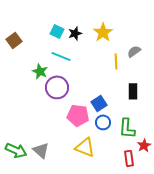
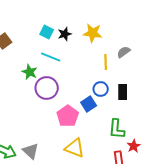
yellow star: (103, 32) -> (93, 33), turned -30
pink pentagon: (78, 115) -> (68, 116), turned 30
blue circle: (103, 122) -> (101, 89), moved

